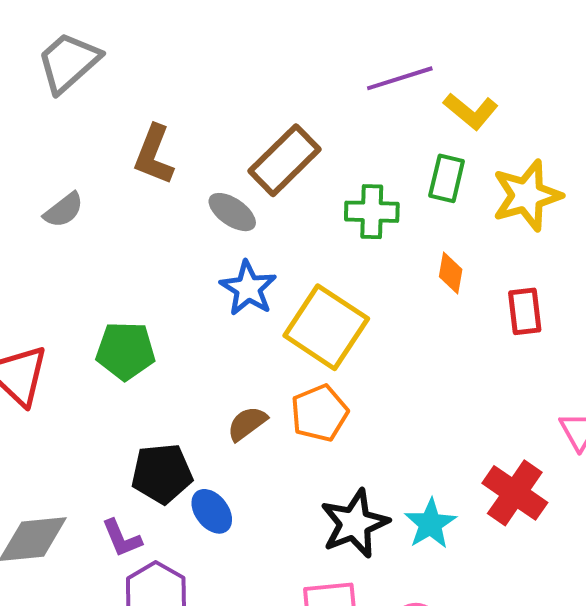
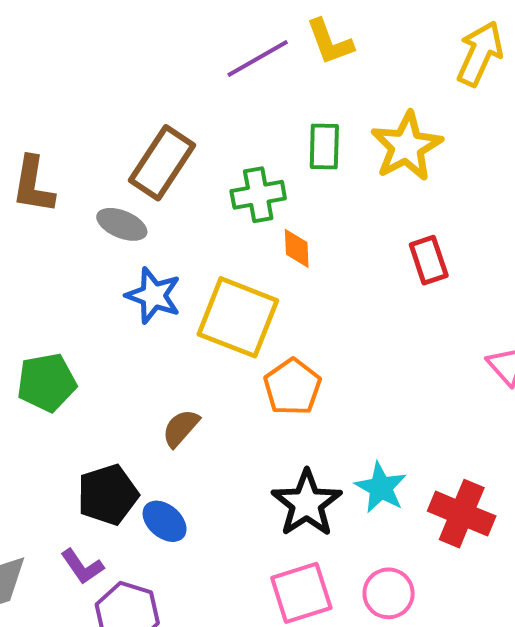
yellow L-shape: (471, 111) -> (330, 42), moved, turned 42
orange diamond: (451, 273) -> (297, 248), moved
orange pentagon: (319, 413) -> (292, 387), moved
red cross: (515, 493) -> (462, 514), moved

